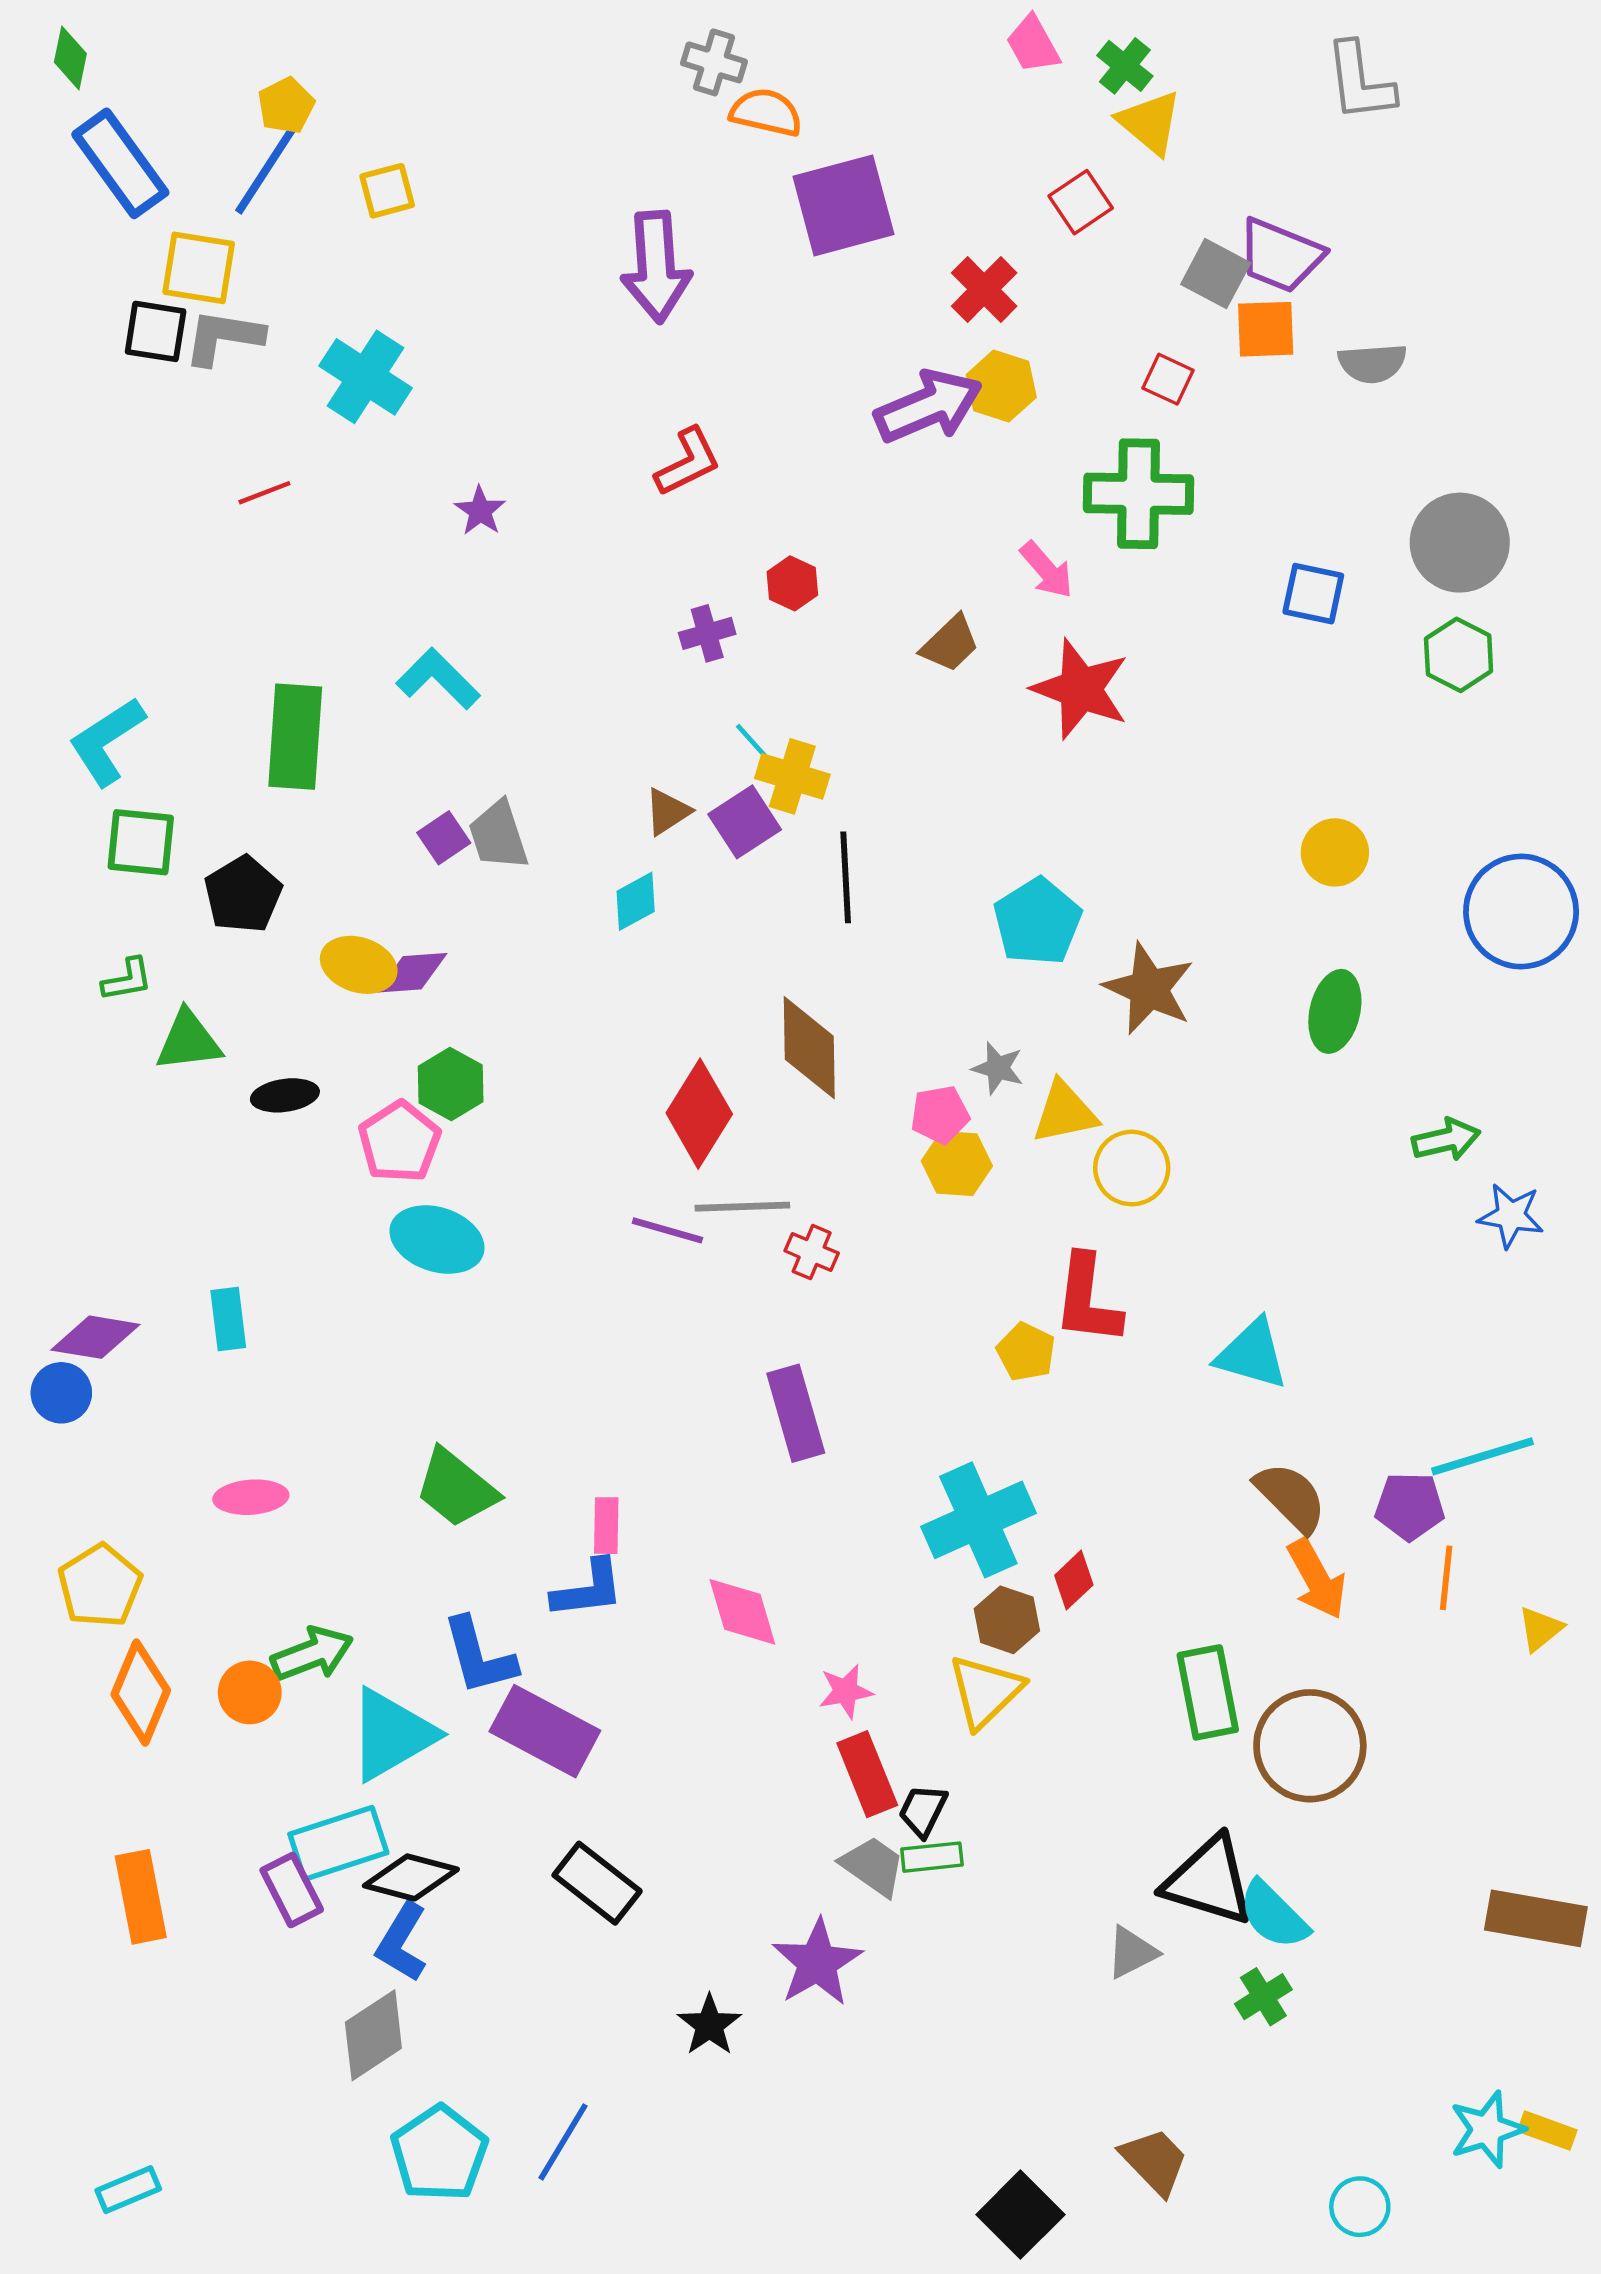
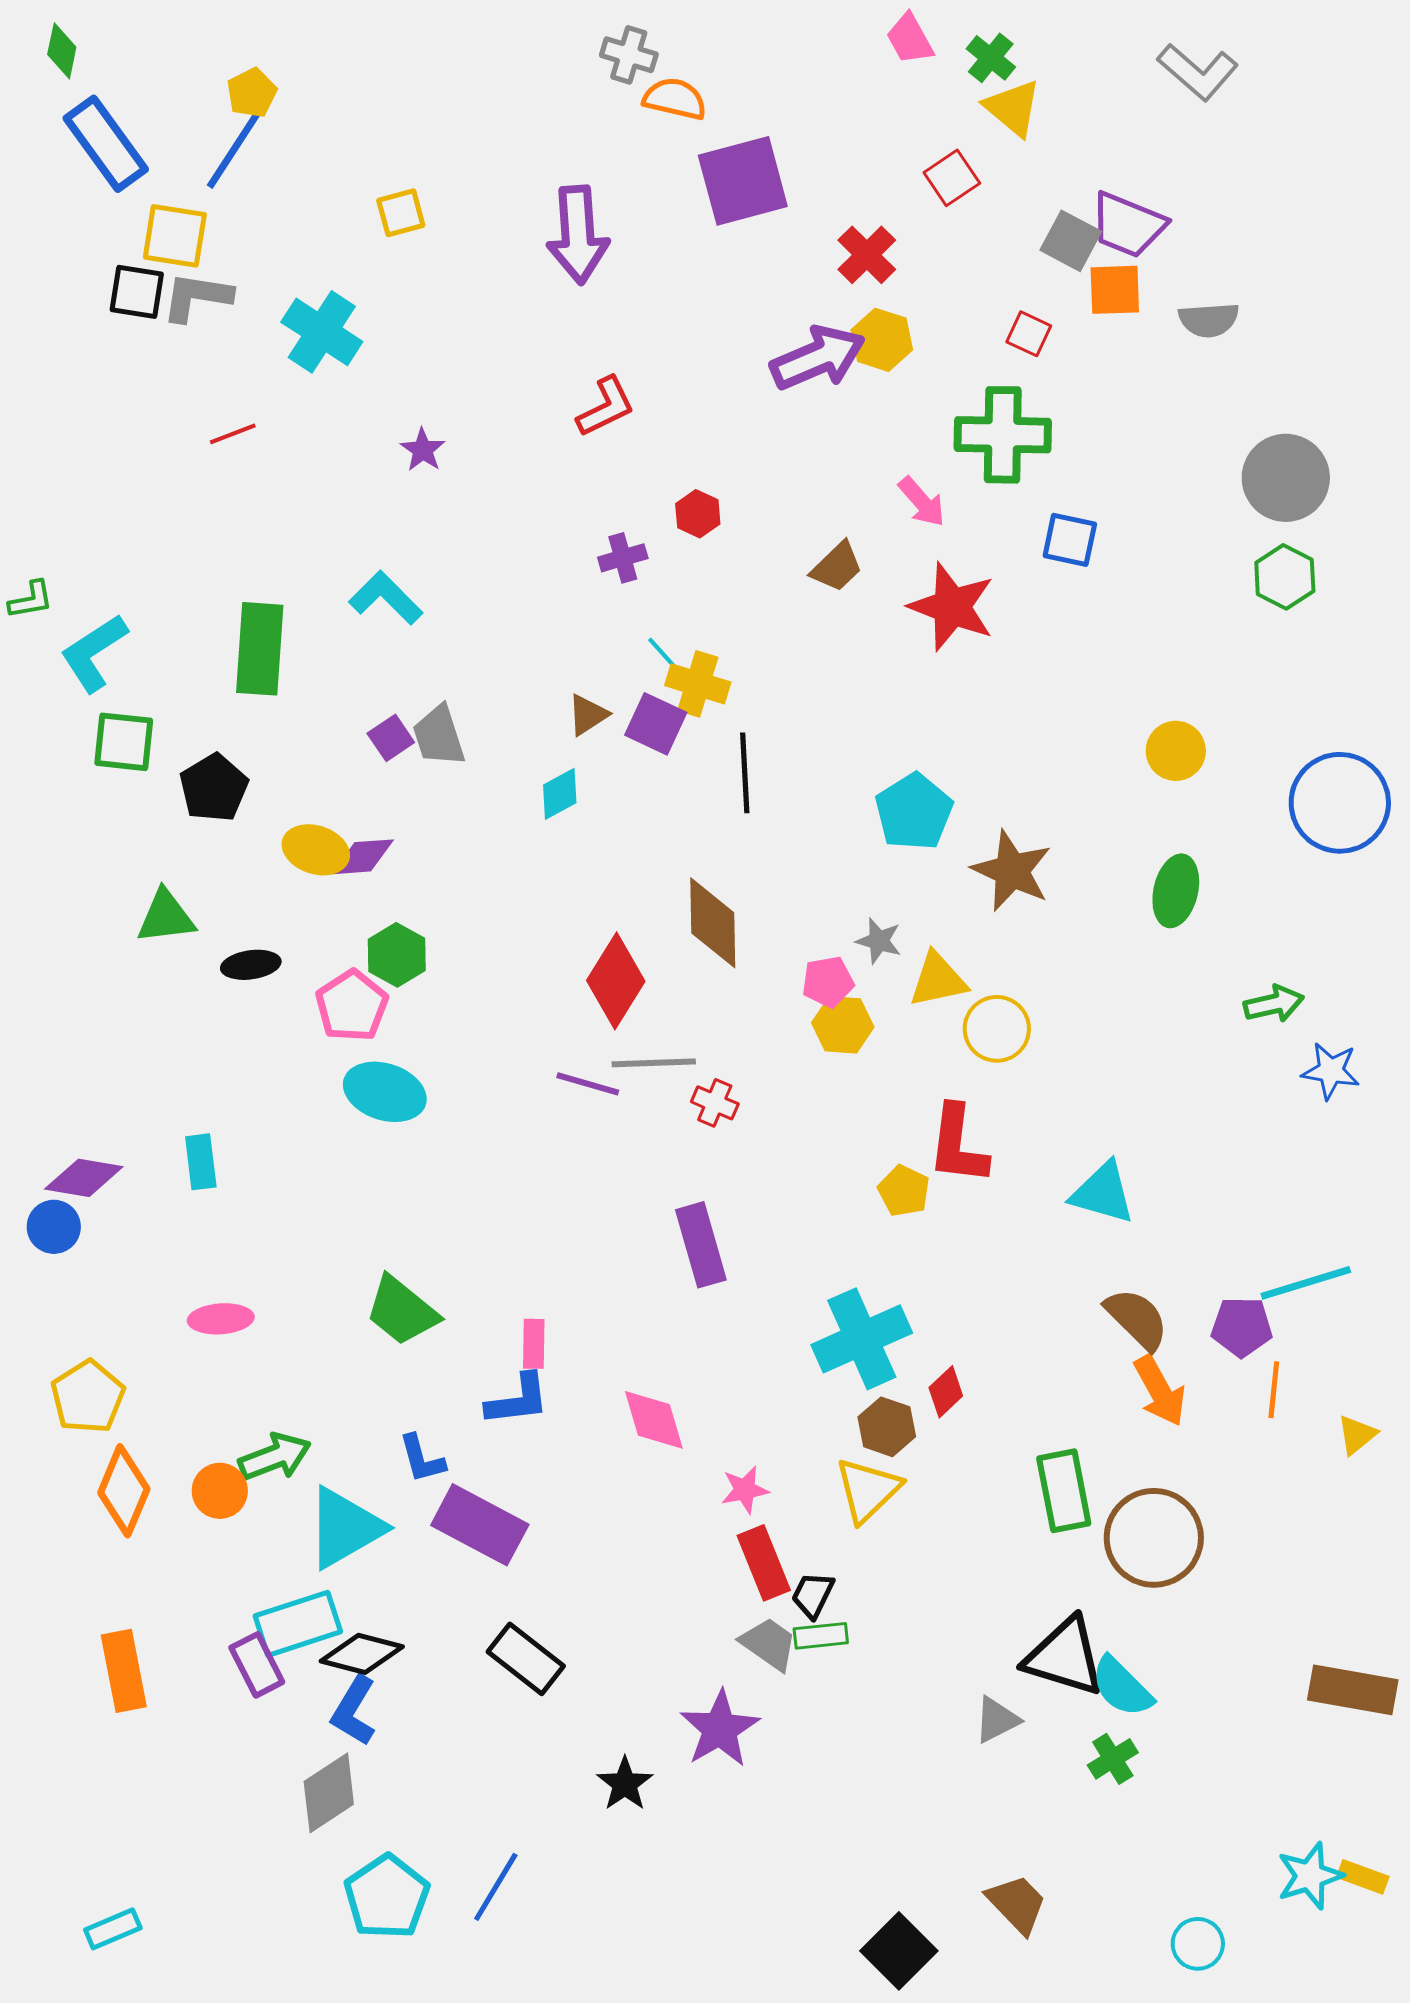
gray L-shape: (1360, 82) -> (1198, 72), turned -42
yellow square: (387, 191) -> (401, 213), moved
blue square: (1313, 594) -> (1070, 540), moved
purple square: (745, 822) -> (656, 724), turned -32
green L-shape: (127, 980) -> (31, 600), moved
blue L-shape: (479, 1656) -> (422, 1459), size x0.7

